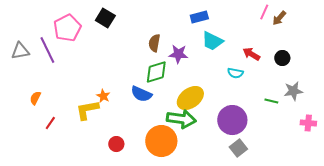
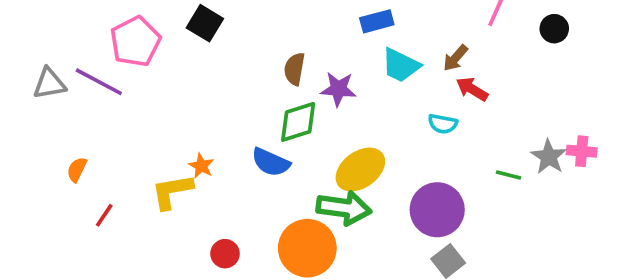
brown arrow: (279, 18) -> (455, 58), moved
purple line: (47, 50) -> (99, 82), turned -36
black circle: (282, 58) -> (554, 29), moved
gray star: (293, 91) -> (549, 157), turned -30
pink cross: (308, 123) -> (582, 151), moved

